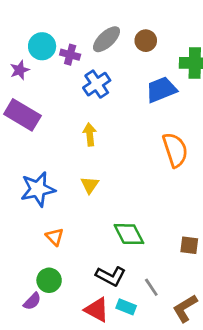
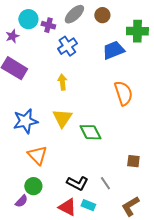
yellow triangle: (90, 185) -> (62, 118), size x1.5
green diamond: (129, 234) -> (90, 132), moved
orange triangle: (55, 237) -> (37, 155), size x1.5
gray line: (151, 287) -> (105, 183), moved

